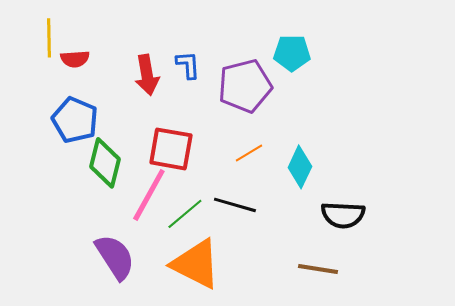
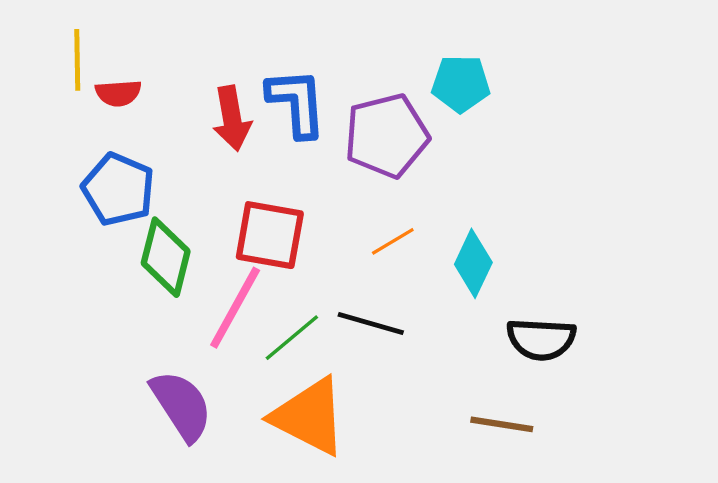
blue L-shape: (188, 65) -> (297, 103), size x1.6

